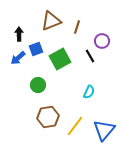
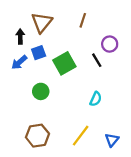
brown triangle: (51, 21) -> (42, 22), moved, turned -30
brown line: (77, 27) -> (83, 20), moved
brown hexagon: (48, 117) -> (37, 136), moved
blue triangle: (104, 130) -> (112, 140), size x0.6

